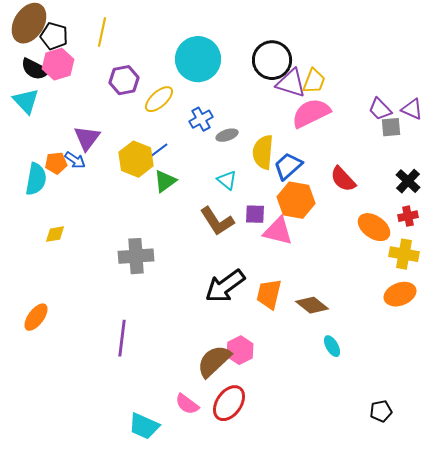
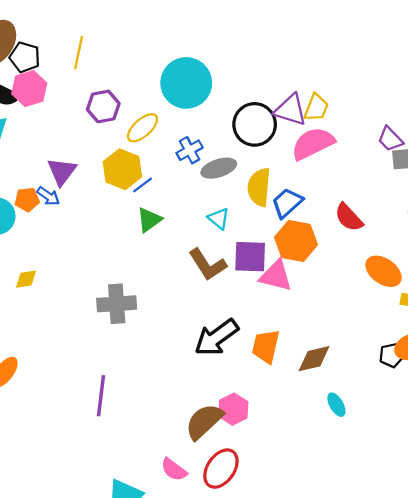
black circle: (272, 60) -> (255, 124), moved
gray ellipse: (227, 135) -> (219, 168), size x1.4
yellow hexagon: (136, 159) -> (122, 169), moved
purple square: (255, 214) -> (250, 257), size x1.5
brown diamond: (312, 305) -> (314, 359), turned -52
black pentagon: (381, 411) -> (391, 355), moved

